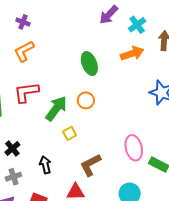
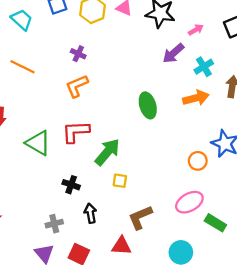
orange circle: (86, 100) -> (198, 161), moved
yellow square: (70, 133) -> (120, 181), turned 32
pink ellipse: (134, 148) -> (189, 202), turned 70
black cross: (12, 149) -> (71, 185), moved, turned -35

